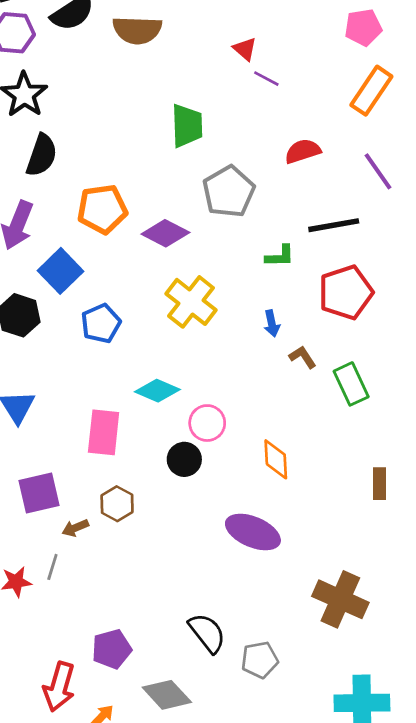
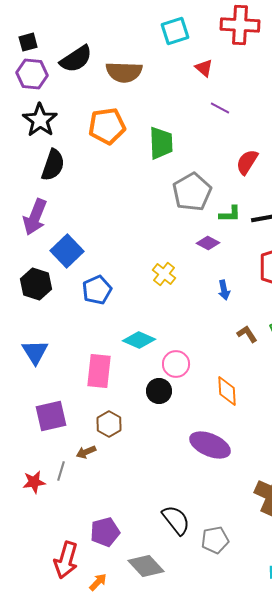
red triangle: (245, 49) -> (204, 68), moved
red semicircle: (303, 151) -> (247, 162), turned -40
orange pentagon: (102, 209) -> (107, 126), moved
purple diamond: (165, 233) -> (208, 243), moved, size x0.7
green L-shape: (280, 256) -> (230, 214), moved
yellow cross: (191, 302) -> (164, 274), size x0.6
brown L-shape: (303, 357) -> (247, 334), moved
brown arrow: (75, 528) -> (86, 452), moved

